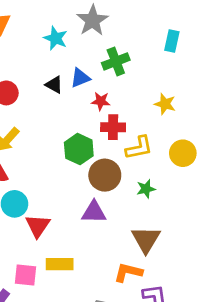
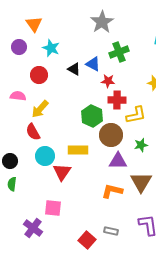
cyan star: (56, 38) -> (51, 48), moved
blue triangle: (80, 78) -> (93, 64), turned 49
purple triangle: (94, 212) -> (118, 161), moved
yellow rectangle: (60, 264) -> (78, 150), moved
orange L-shape: (128, 272) -> (112, 191), moved

